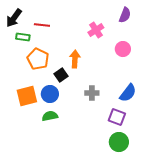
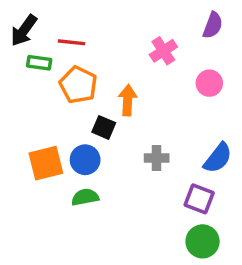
orange pentagon: (38, 59) -> (78, 85), moved
black square: (61, 75) -> (104, 127), turned -32

